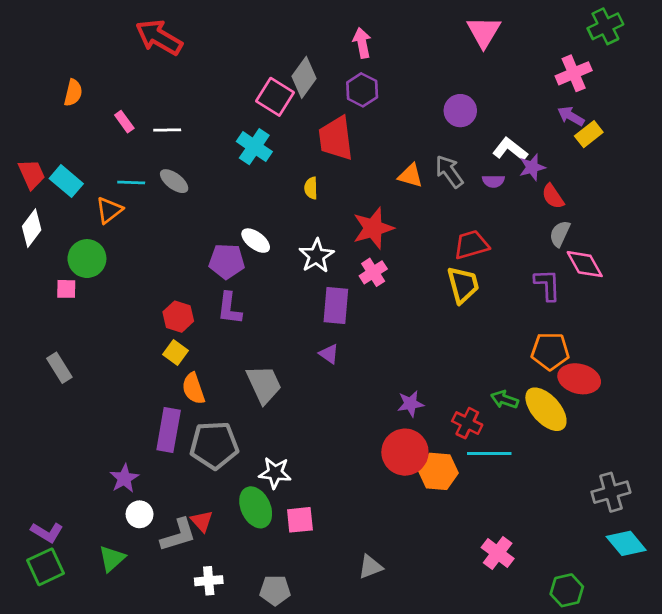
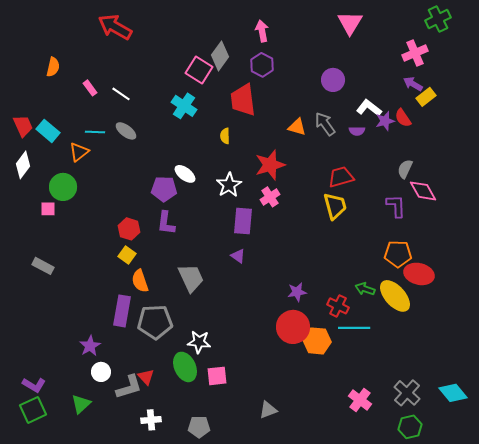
white line: (167, 130) -> (121, 94), turned 36
red semicircle: (553, 196) -> (403, 118), moved
gray rectangle: (59, 368) -> (43, 266), turned -30
gray cross: (611, 492) -> (407, 393), moved, turned -32

